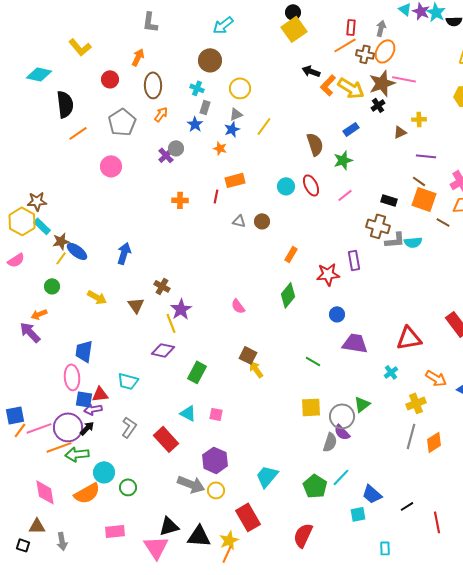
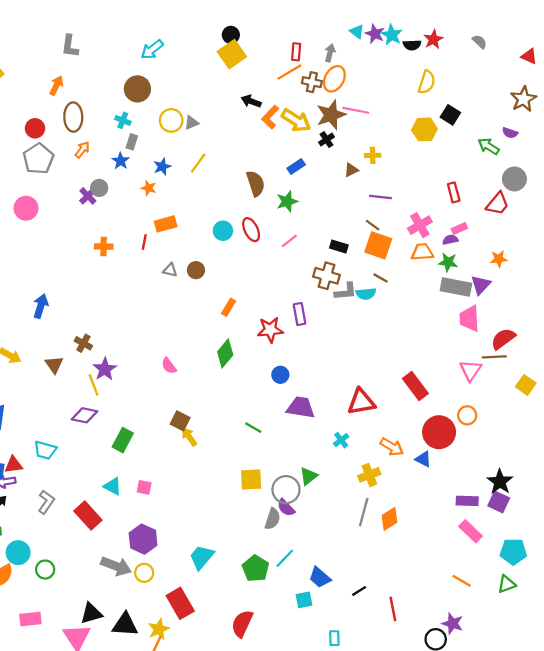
red circle: (110, 79) -> (35, 128), moved
gray triangle: (236, 114) -> (191, 123), moved
brown line: (443, 222) -> (381, 278), moved

